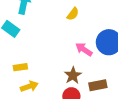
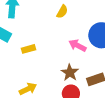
yellow rectangle: (20, 67) -> (29, 49), moved

